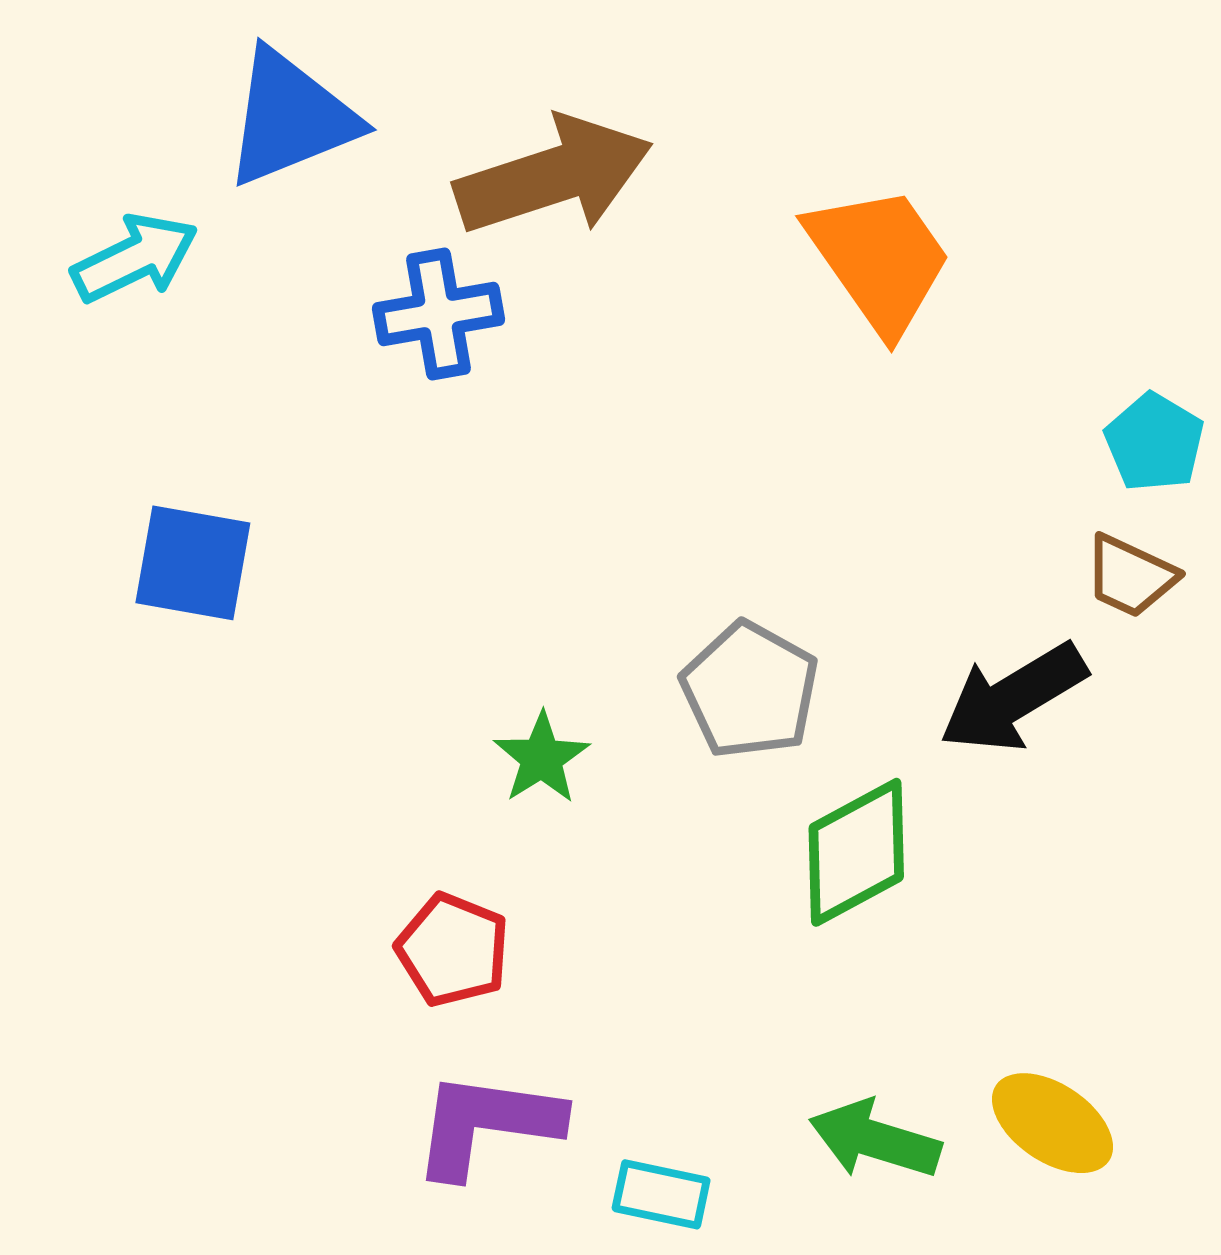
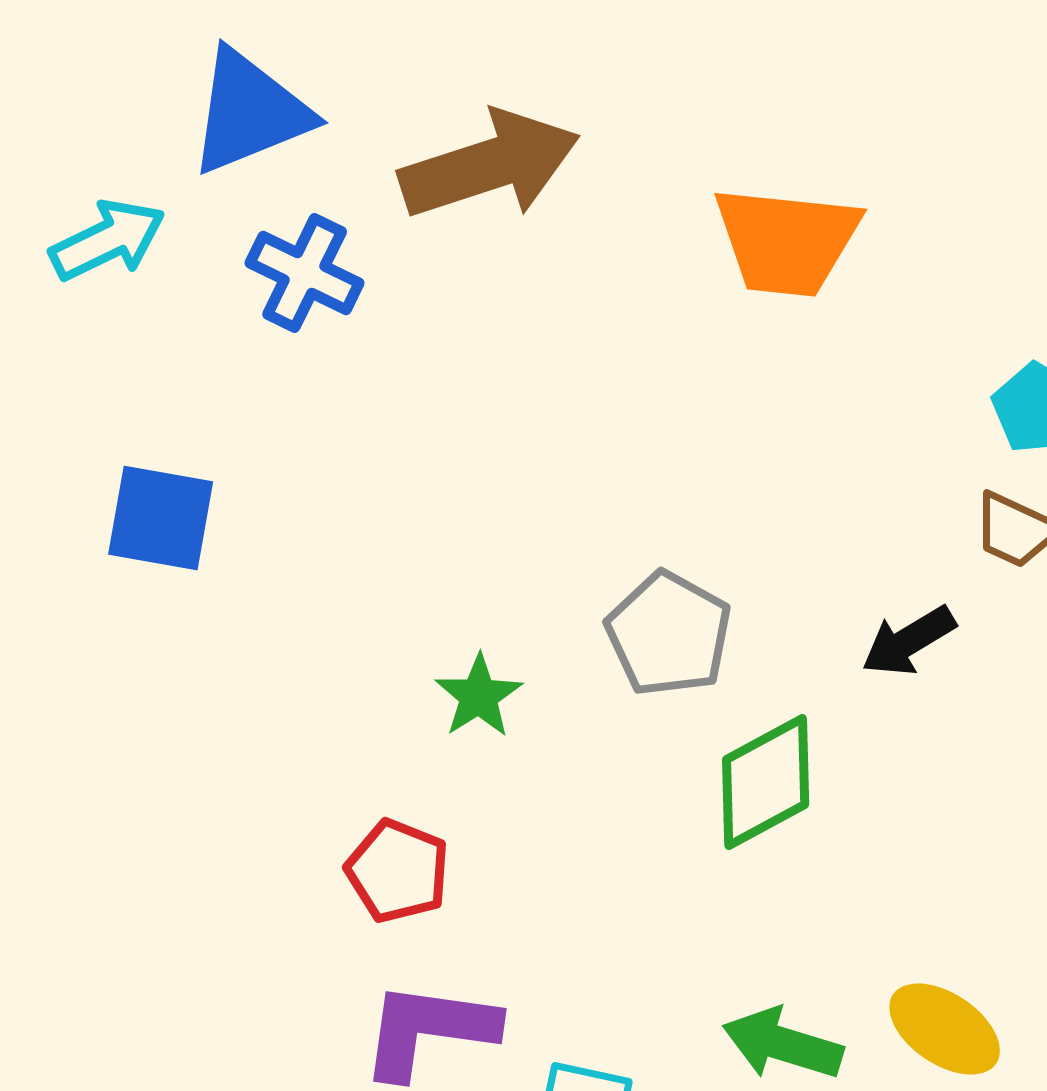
orange trapezoid: (879, 259) -> (787, 241), turned 131
blue cross: (439, 314) -> (305, 273), moved, turned 36
black arrow: (1013, 698) -> (909, 641), size x0.7

